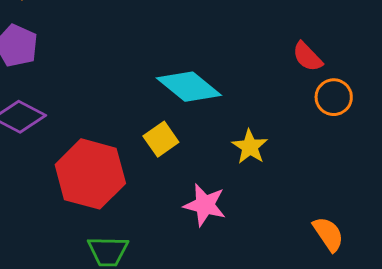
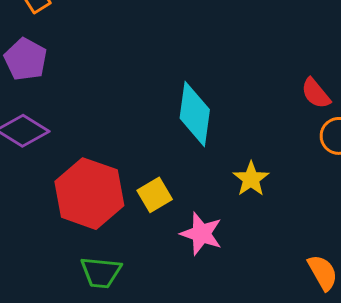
cyan diamond: (189, 87) -> (195, 114), turned 54
yellow square: (161, 139) -> (155, 195), moved

